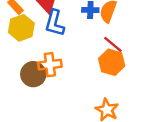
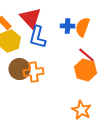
brown circle: (33, 74) -> (20, 69), moved

